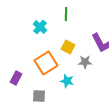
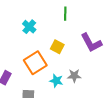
green line: (66, 14) -> (65, 14), moved
gray star: (85, 62) -> (74, 76), moved

